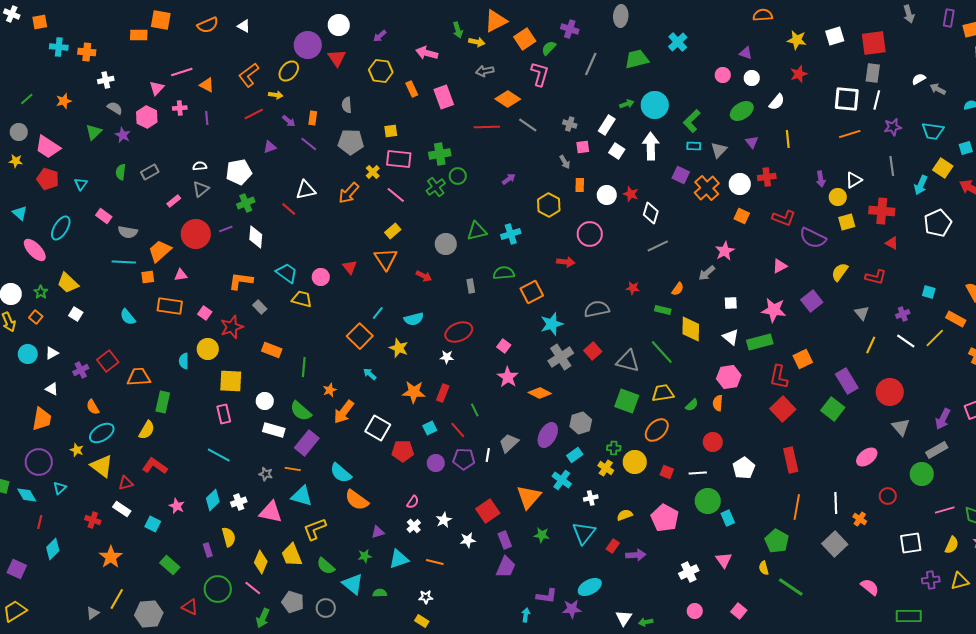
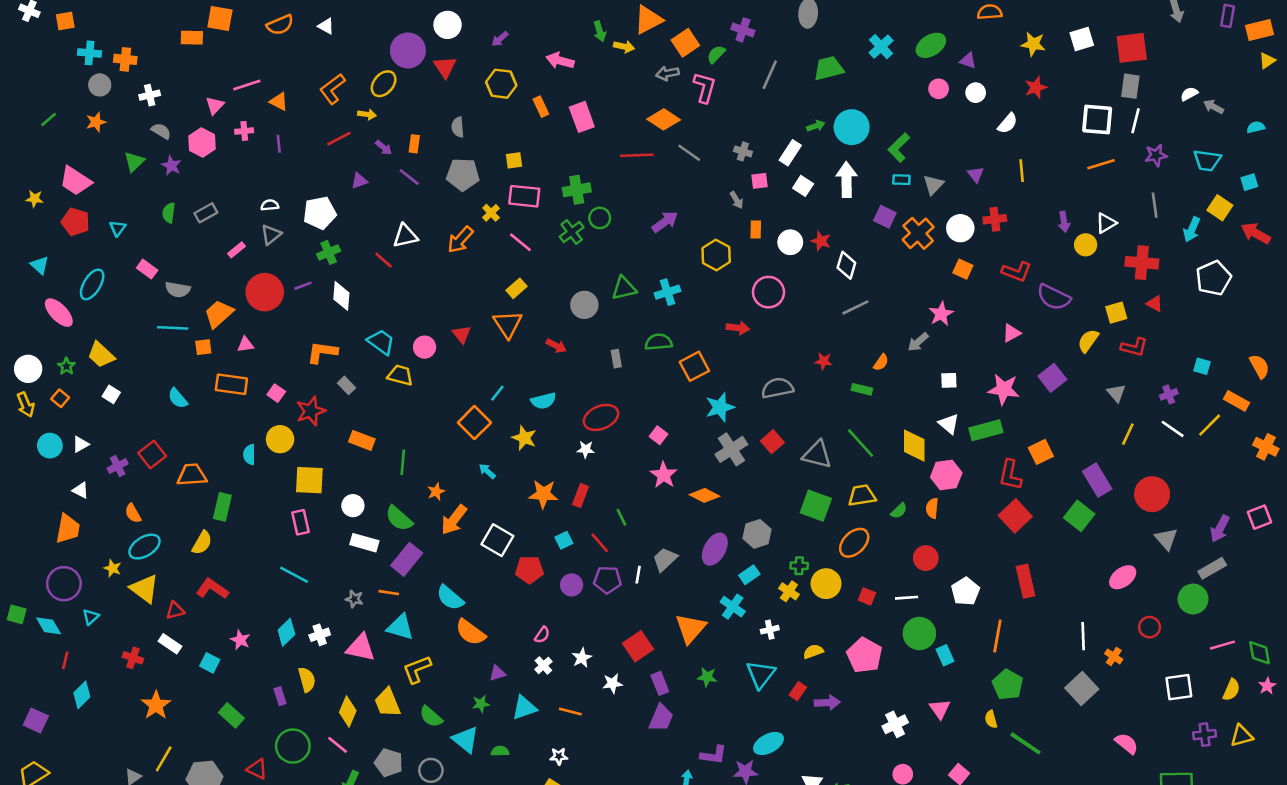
gray arrow: (485, 71) -> (667, 73), moved
green ellipse: (742, 111) -> (931, 45), moved
gray circle: (19, 132) -> (100, 85), moved
purple arrow: (509, 179) -> (665, 222), size x1.5
yellow square: (847, 222) -> (1116, 313), moved
yellow diamond: (691, 329) -> (914, 446), moved
orange line: (797, 507) -> (997, 636), moved

